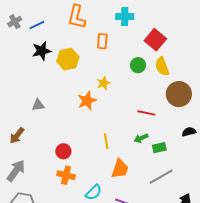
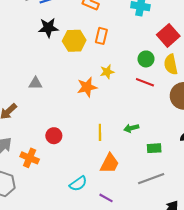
orange rectangle: (102, 41) -> (101, 36), moved
red line: (146, 113) -> (145, 82), moved
green arrow: (141, 138) -> (131, 128), moved
orange cross: (66, 175) -> (30, 158), moved

